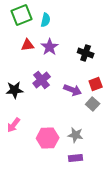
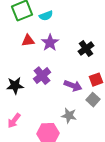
cyan semicircle: (46, 20) -> (46, 16), turned 56
black cross: (86, 53) -> (86, 49), turned 35
gray star: (76, 135) -> (69, 116), moved

